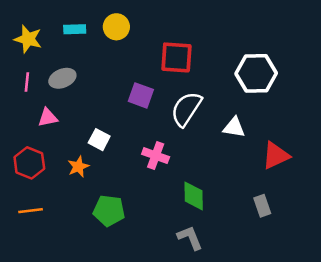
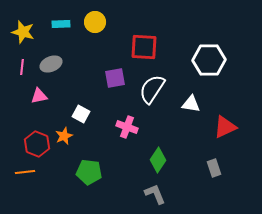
purple square: (141, 95) -> (115, 78), turned -30
red hexagon: (29, 163) -> (37, 144), moved
green diamond: (194, 196) -> (158, 160), turned 35

